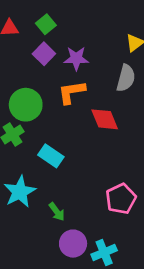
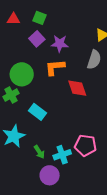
green square: (46, 24) -> (39, 18), turned -32
pink pentagon: (121, 199) -> (85, 145), turned 30
cyan cross: (104, 252) -> (62, 155), moved

